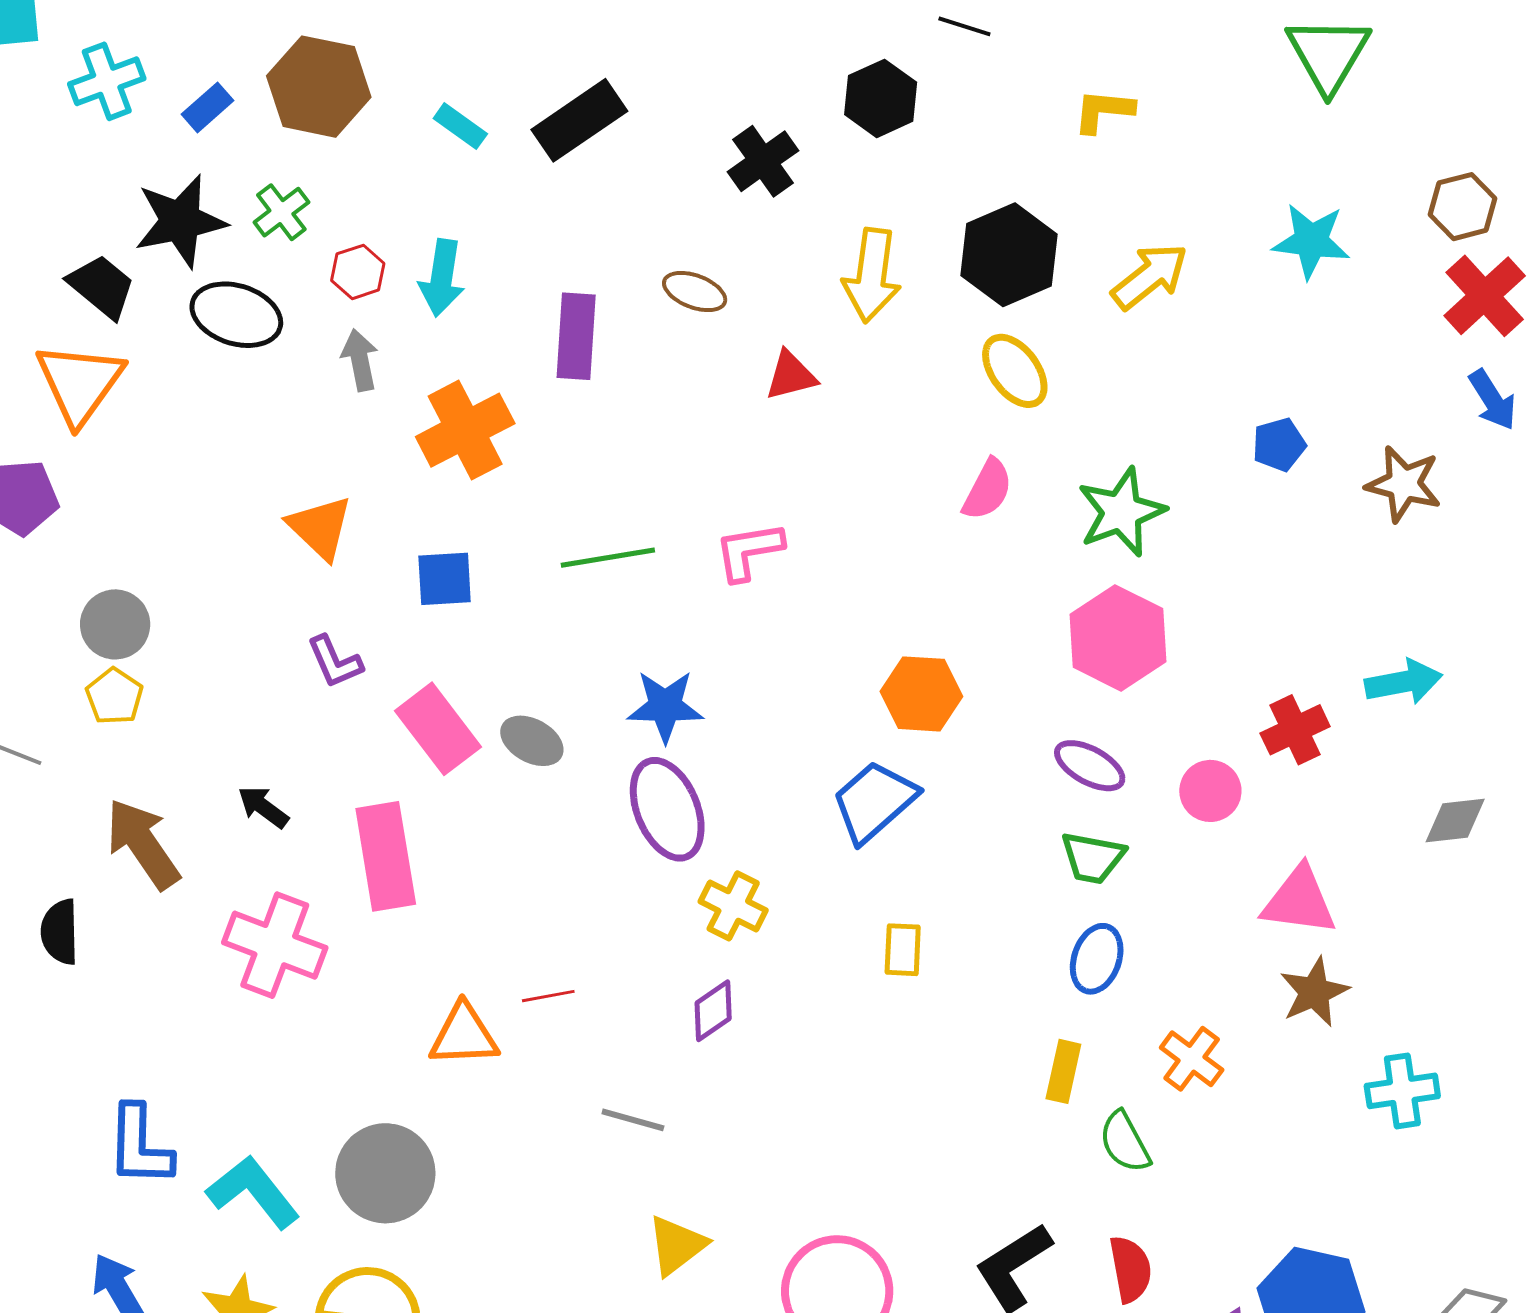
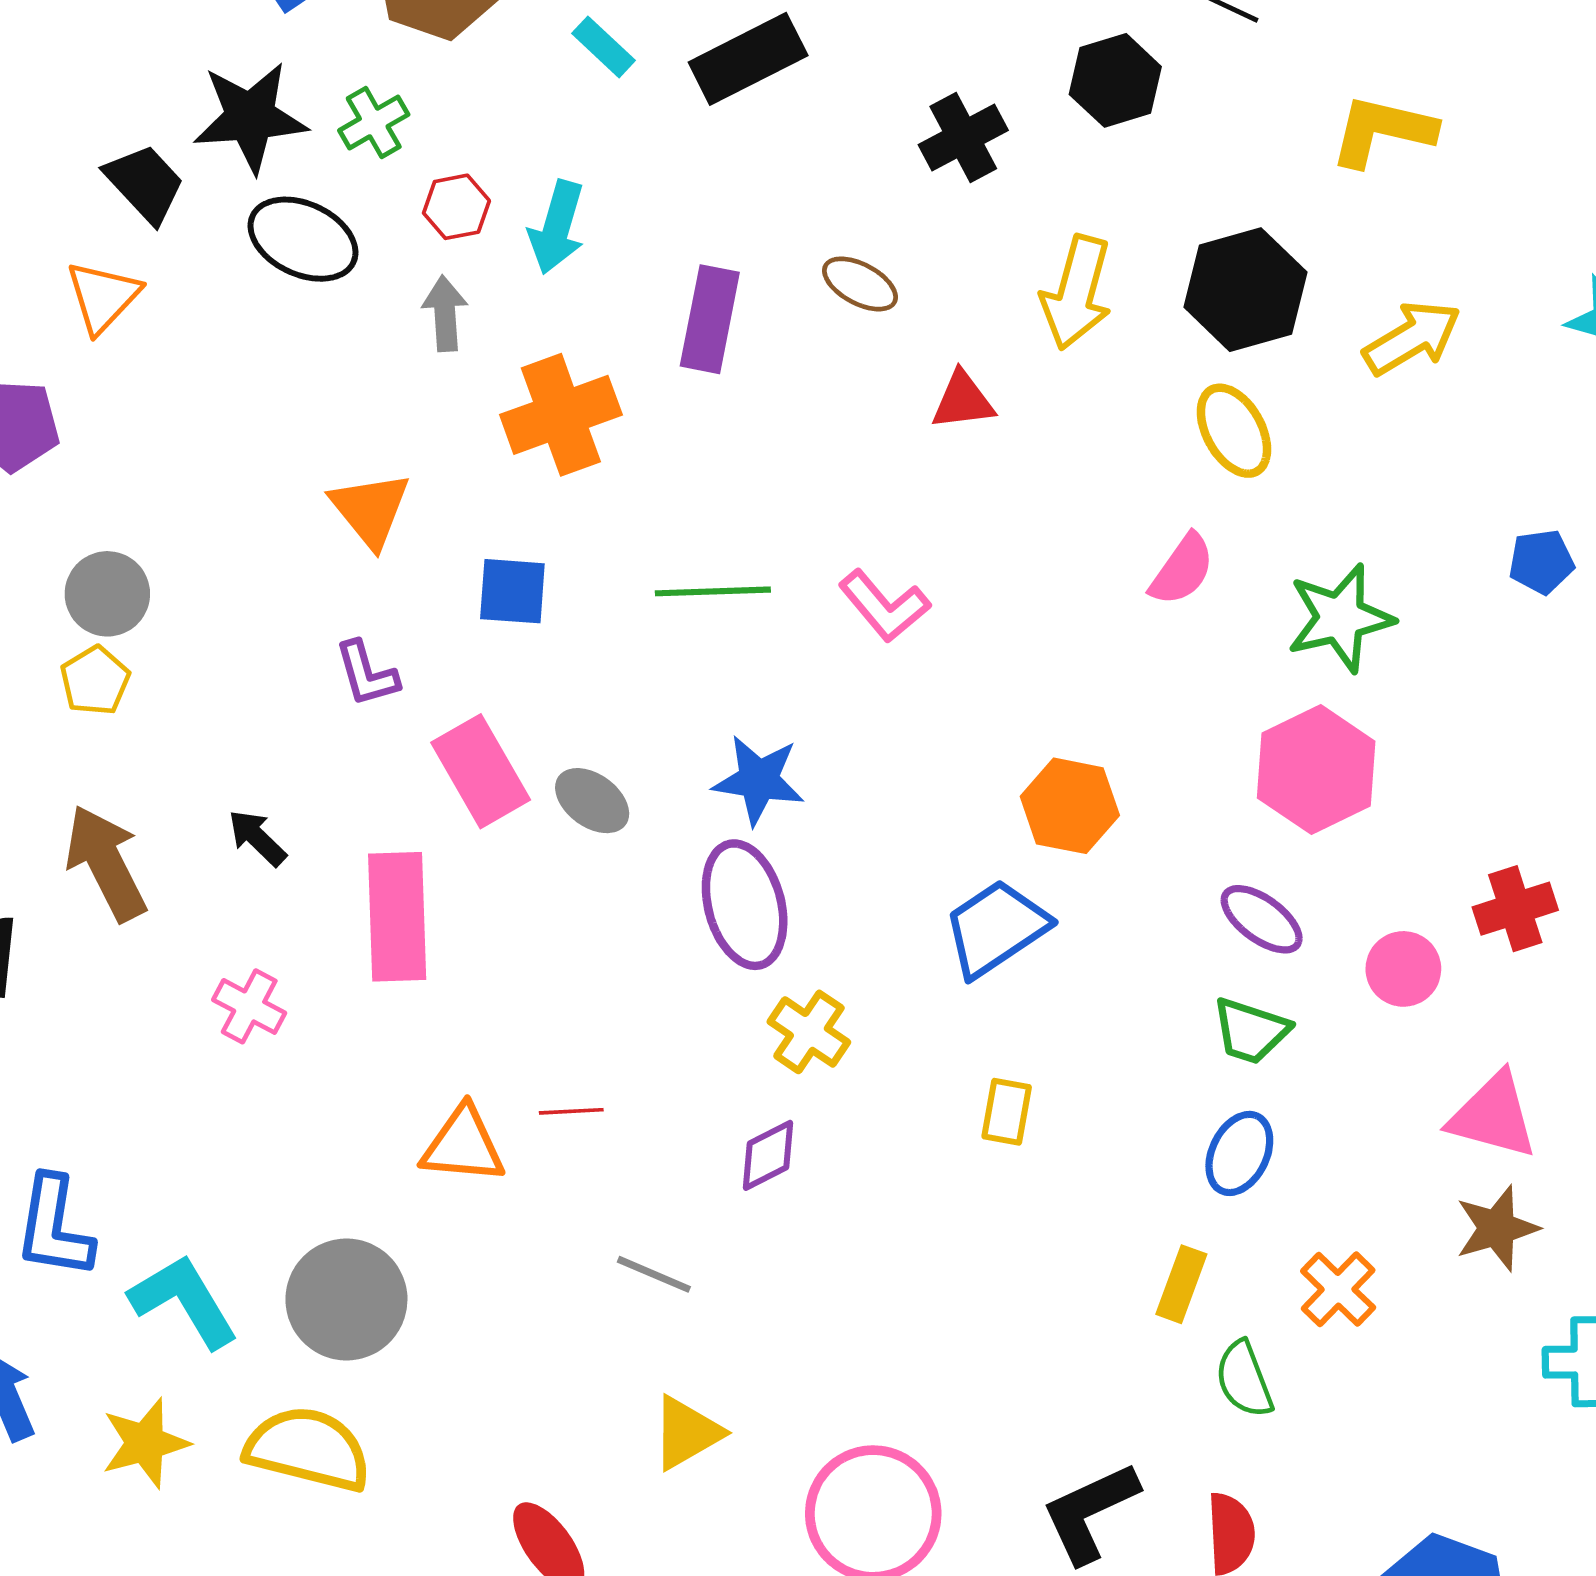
yellow L-shape: (1104, 111) -> (1382, 131), size x1.4
orange triangle: (80, 383) -> (103, 297), size x0.7
pink L-shape: (749, 551) -> (884, 606), turned -128
pink cross: (275, 945) -> (249, 1006), size x0.6

